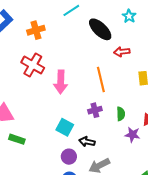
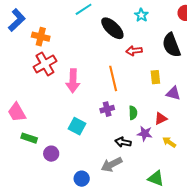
orange cross: (36, 30) -> (41, 37), moved, turned 30
red cross: (33, 65) -> (45, 64), turned 30
black arrow: (87, 142) -> (123, 142), moved
purple circle: (69, 157) -> (51, 154), moved

